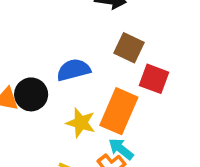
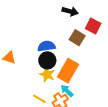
red square: (154, 79) -> (93, 26), moved
black circle: (31, 94) -> (47, 60), moved

